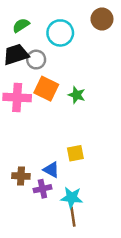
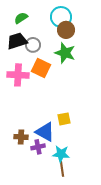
brown circle: (102, 19) -> (66, 30), moved
cyan circle: (60, 33) -> (61, 17), moved
green star: (77, 95) -> (65, 53), moved, size x1.5
blue triangle: (51, 170) -> (45, 132), size x1.5

